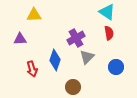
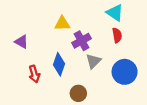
yellow triangle: (34, 15) -> (62, 23), moved
purple triangle: (20, 39) -> (21, 42), turned 32
blue circle: (116, 67) -> (125, 72), size x1.5

